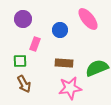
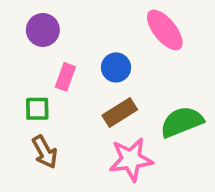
blue circle: (60, 30) -> (116, 67), moved
brown rectangle: (64, 63) -> (120, 113), turned -36

